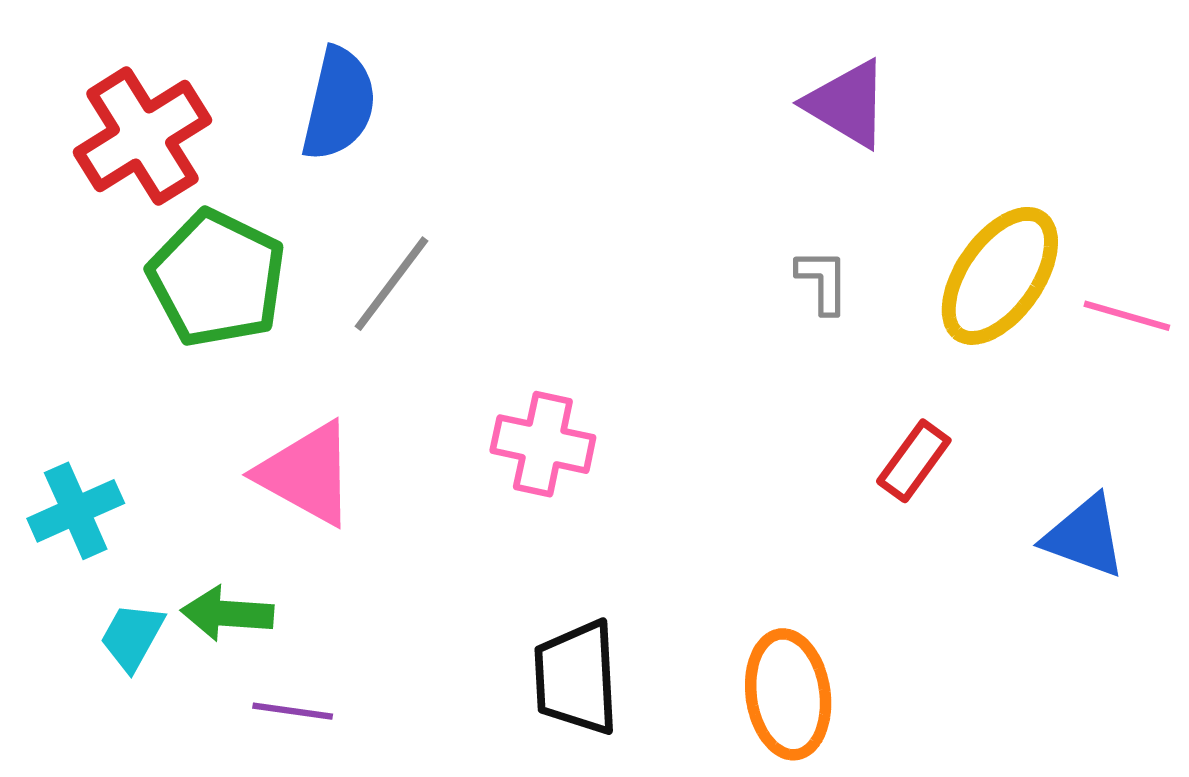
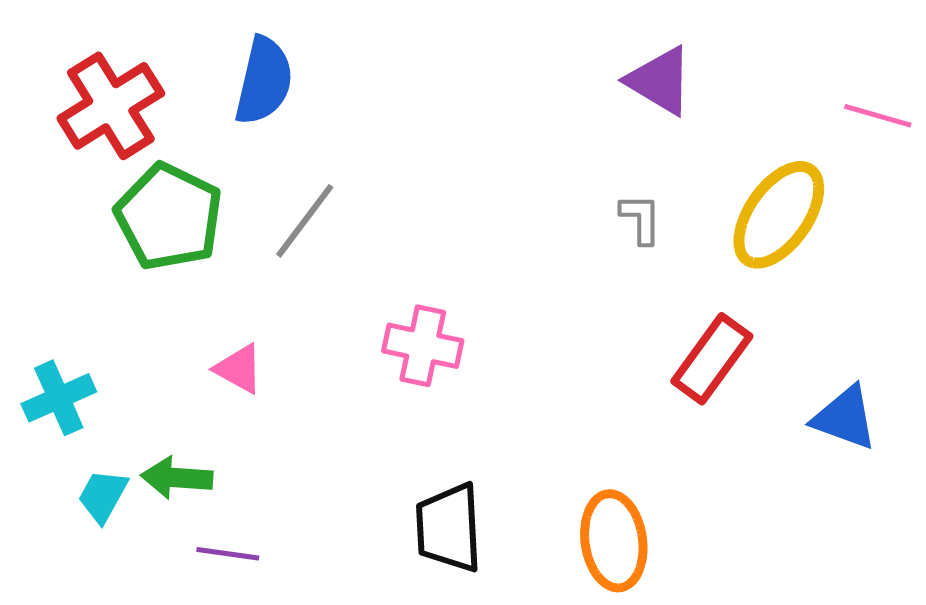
pink line: (1127, 316) -> (878, 116), moved
red rectangle: (914, 461) -> (712, 359), size x1.4
pink triangle: (307, 474) -> (239, 369), size x0.6

